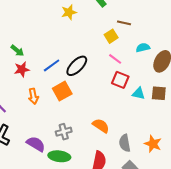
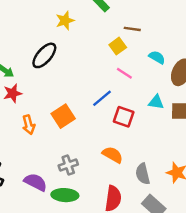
cyan semicircle: (143, 48) -> (157, 57), turned 48
blue line: (52, 65) -> (102, 98), moved
black ellipse: (77, 66) -> (44, 55), moved
red square: (120, 80) -> (124, 117), moved
cyan triangle: (139, 93) -> (156, 102), moved

